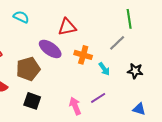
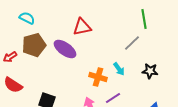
cyan semicircle: (21, 17) -> (27, 18), moved
orange cross: (83, 55) -> (98, 77), moved
brown pentagon: (28, 69) -> (34, 45), moved

